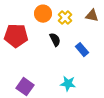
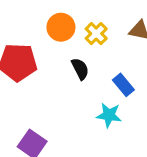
cyan star: (68, 84) -> (109, 115), moved

